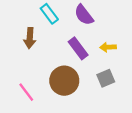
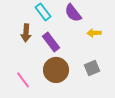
yellow arrow: (108, 47) -> (94, 33), moved
purple rectangle: (78, 48) -> (51, 42), moved

